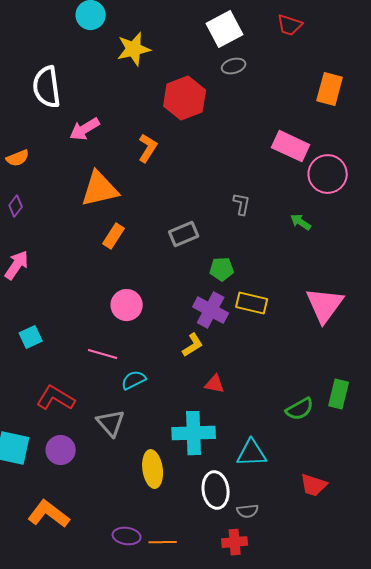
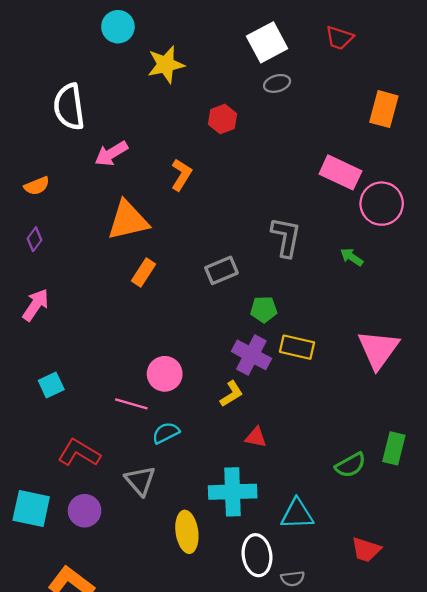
red hexagon: (185, 98) -> (223, 119), size x0.6
gray L-shape: (242, 204) -> (286, 237), size x1.6
pink circle: (127, 305) -> (165, 374), moved

